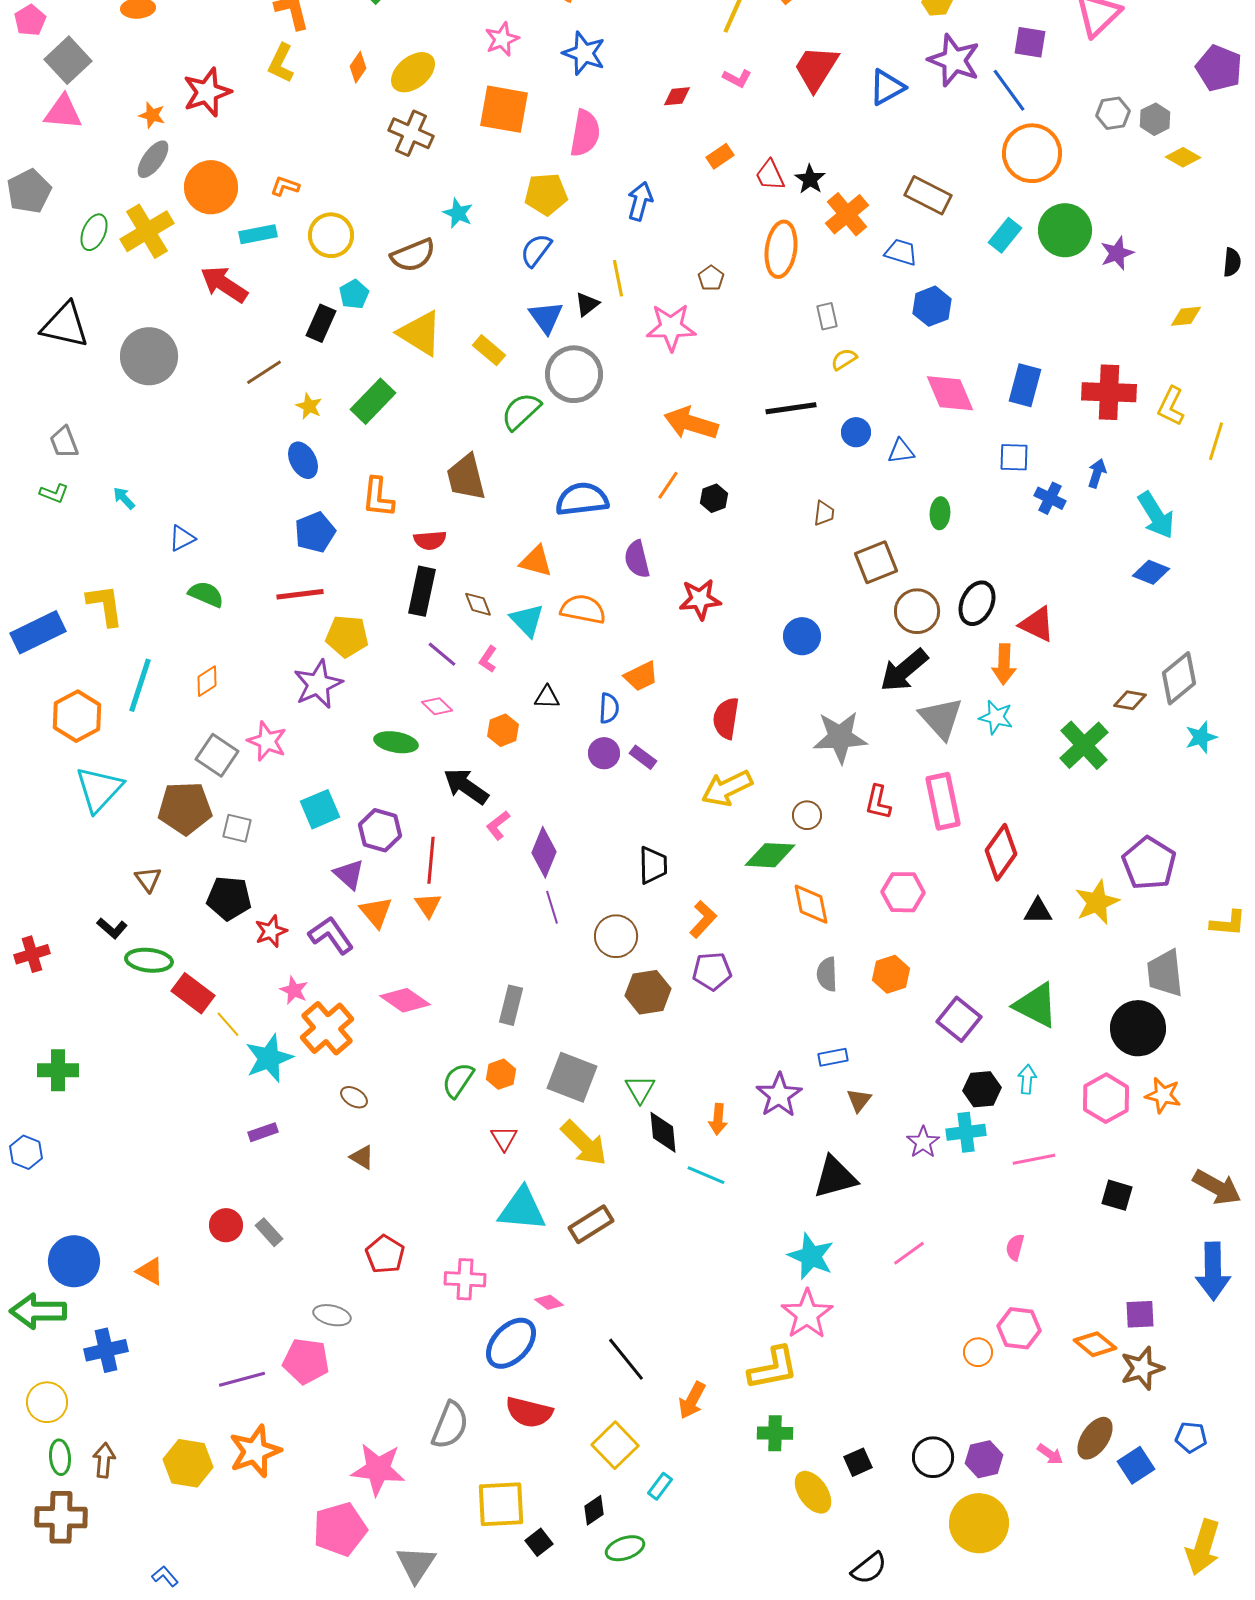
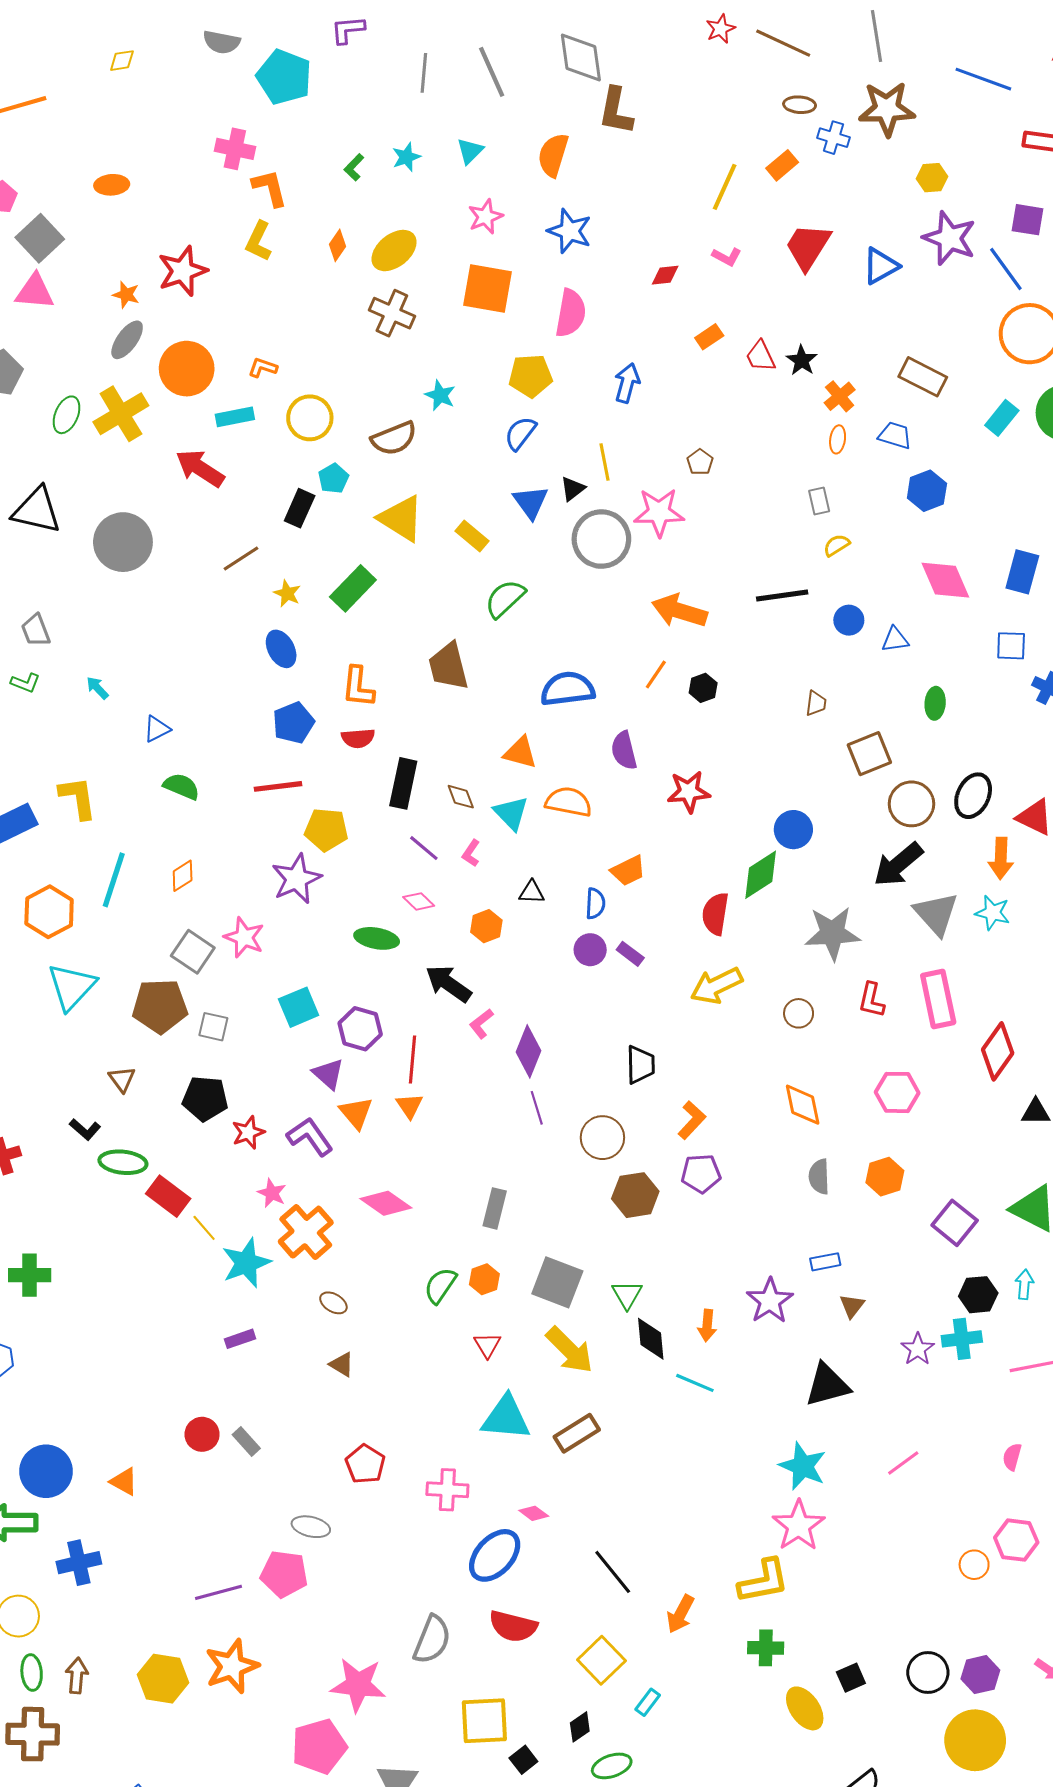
orange cross: (847, 214) -> (840, 396), size x0.7
orange ellipse: (781, 249) -> (838, 439), moved, size x0.5
gray circle: (574, 374) -> (601, 539), moved
red semicircle: (430, 540) -> (358, 738), moved
green diamond: (770, 855) -> (761, 875), moved, turned -36

